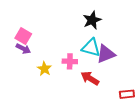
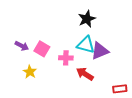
pink square: (23, 36) -> (42, 49), moved
yellow star: (44, 69) -> (30, 72), moved

